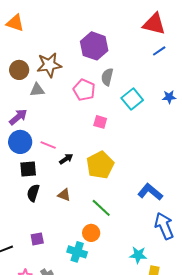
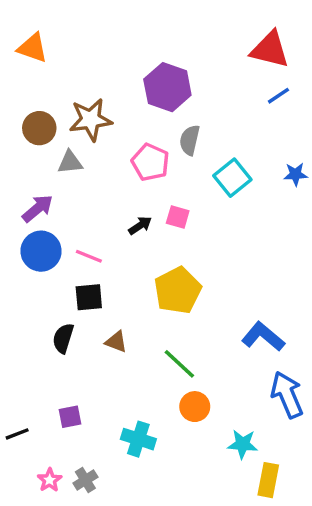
black arrow: (66, 159) -> (140, 225), moved
black square: (28, 169) -> (89, 297), moved
orange circle: (91, 233) -> (195, 407), moved

